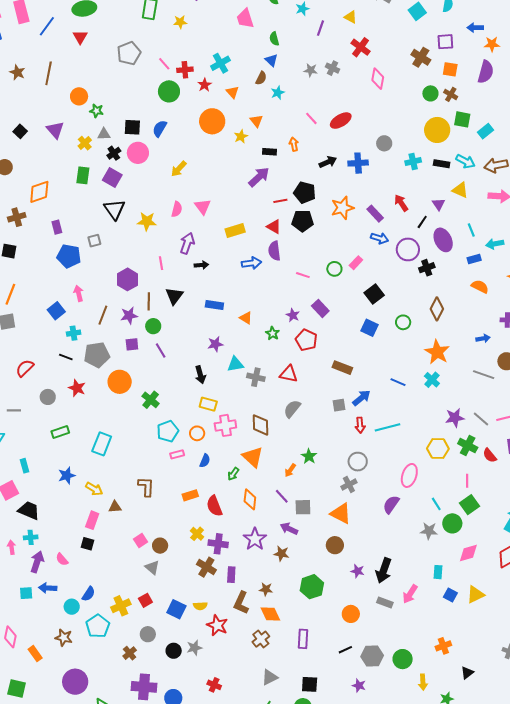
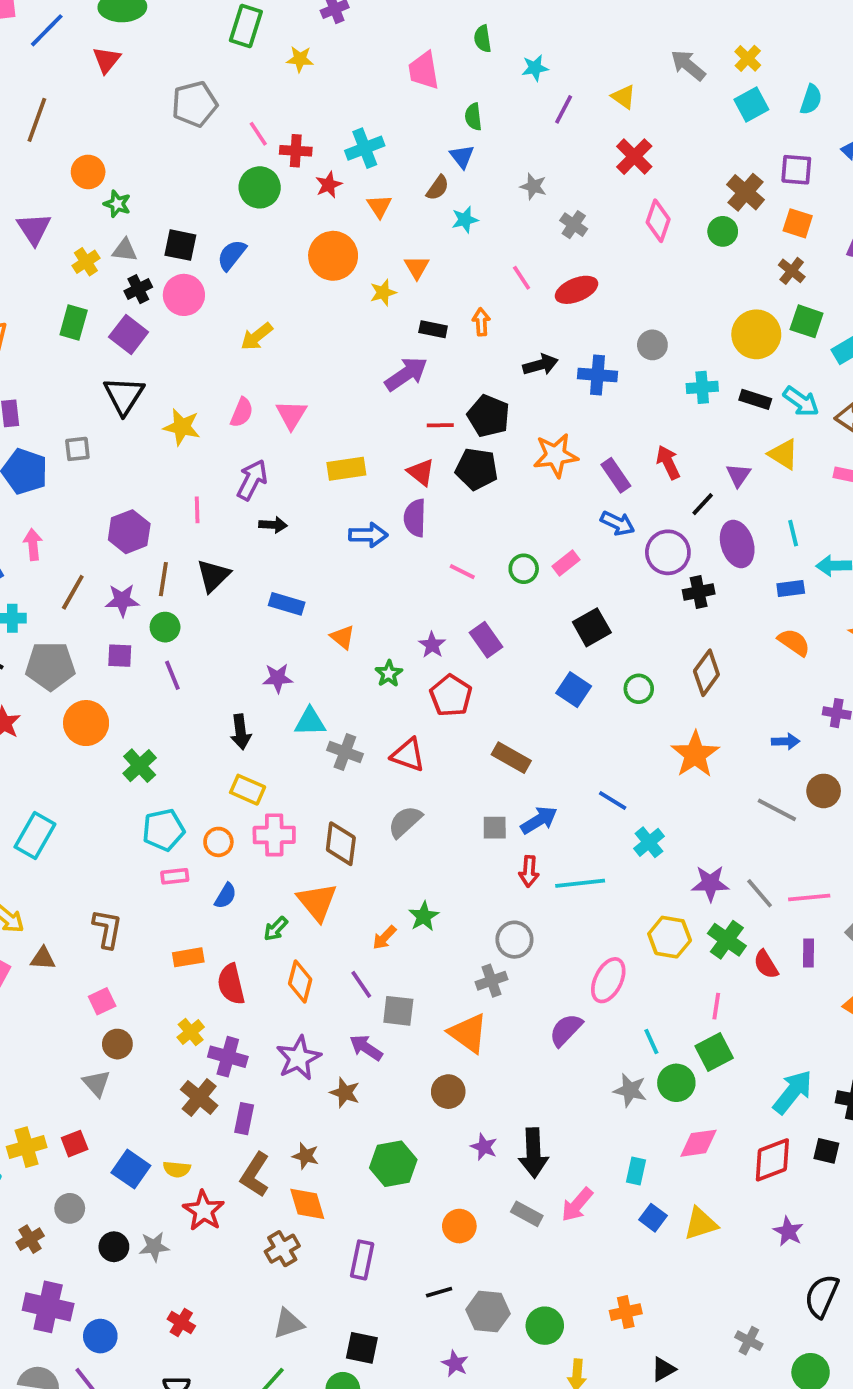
gray cross: (332, 68) -> (574, 225), moved
green circle: (430, 93) -> (723, 231), moved
cyan cross: (432, 380) -> (649, 842), moved
pink square: (140, 540) -> (102, 1001), moved
black arrow: (384, 570) -> (533, 1153), turned -30

